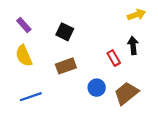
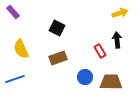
purple rectangle: (24, 25) -> (13, 12), moved
brown trapezoid: (126, 93) -> (111, 82), turned 40
blue line: (31, 97) -> (15, 79), moved

